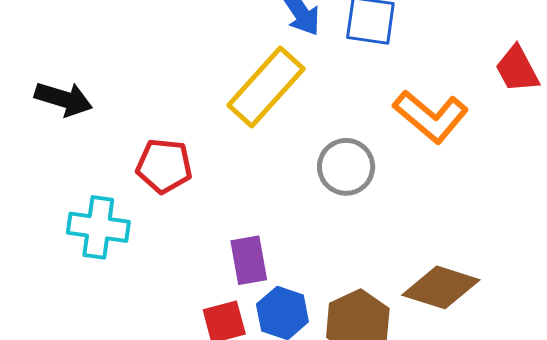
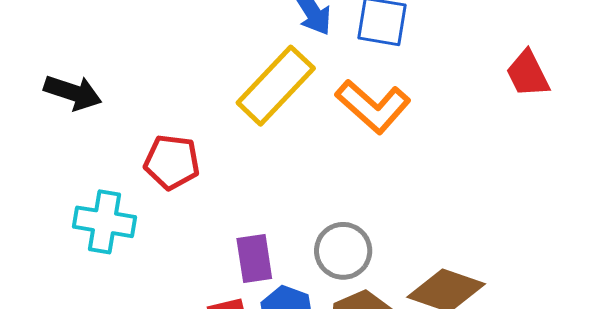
orange L-shape: (431, 116) -> (373, 106), moved
gray circle: (346, 167) -> (343, 251), moved

